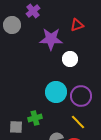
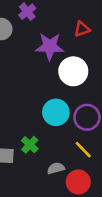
white circle: (70, 59) -> (73, 71), size x1.5
green cross: (35, 118) -> (30, 145), turned -32

